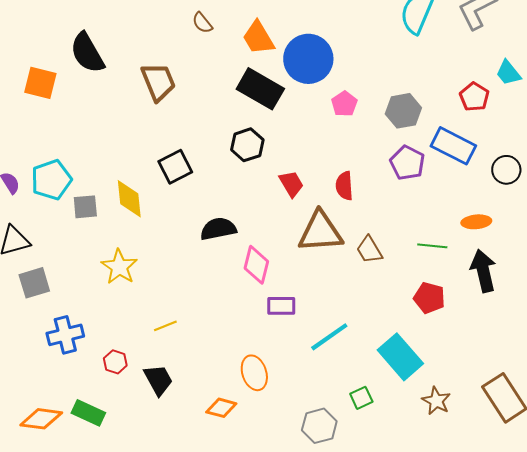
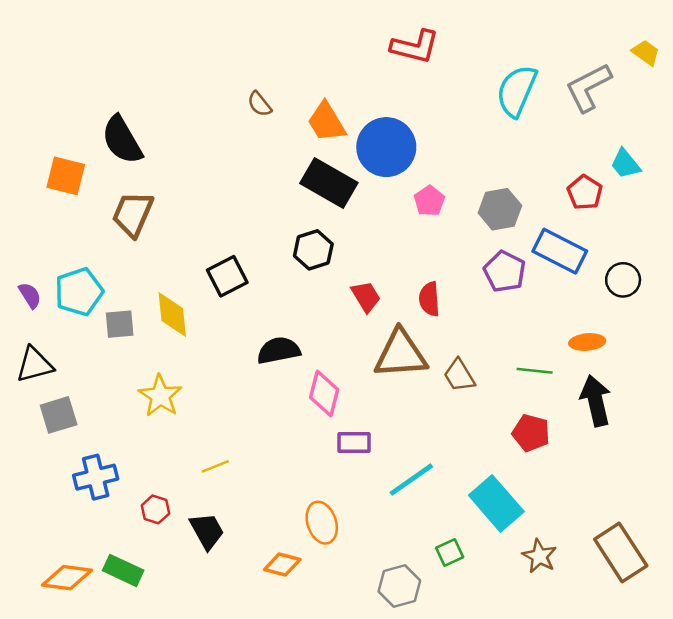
brown trapezoid: (158, 82) -> (133, 214), moved, turned -135

